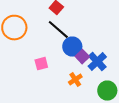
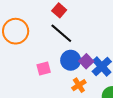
blue circle: (72, 47) -> (71, 60), moved

